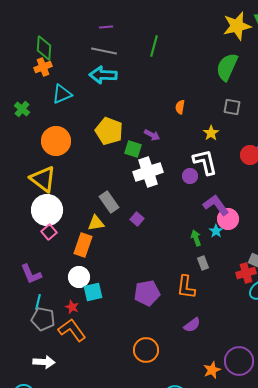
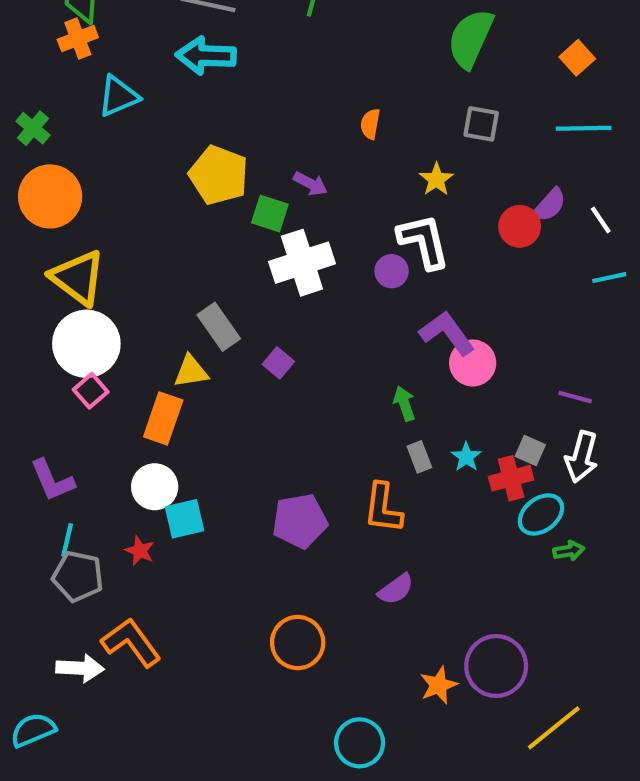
orange circle: (56, 141) -> (50, 196), moved
cyan star: (216, 231) -> (466, 457), moved
orange L-shape: (72, 330) -> (131, 643), moved

